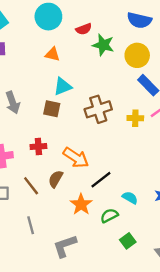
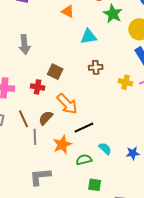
cyan triangle: (63, 86) -> (89, 37), moved
brown square: (52, 109) -> (55, 72), moved
brown cross: (98, 109) -> (96, 67), size x0.6
gray line: (31, 225) -> (35, 137), moved
green square: (128, 241) -> (95, 185), turned 32

